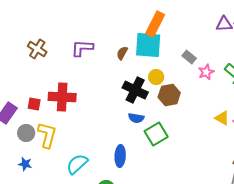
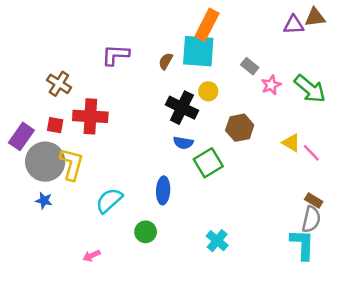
brown cross: (37, 49) -> (59, 84), moved
brown hexagon: (169, 95) -> (240, 128), moved
gray circle: (26, 133) -> (45, 162), size x1.8

